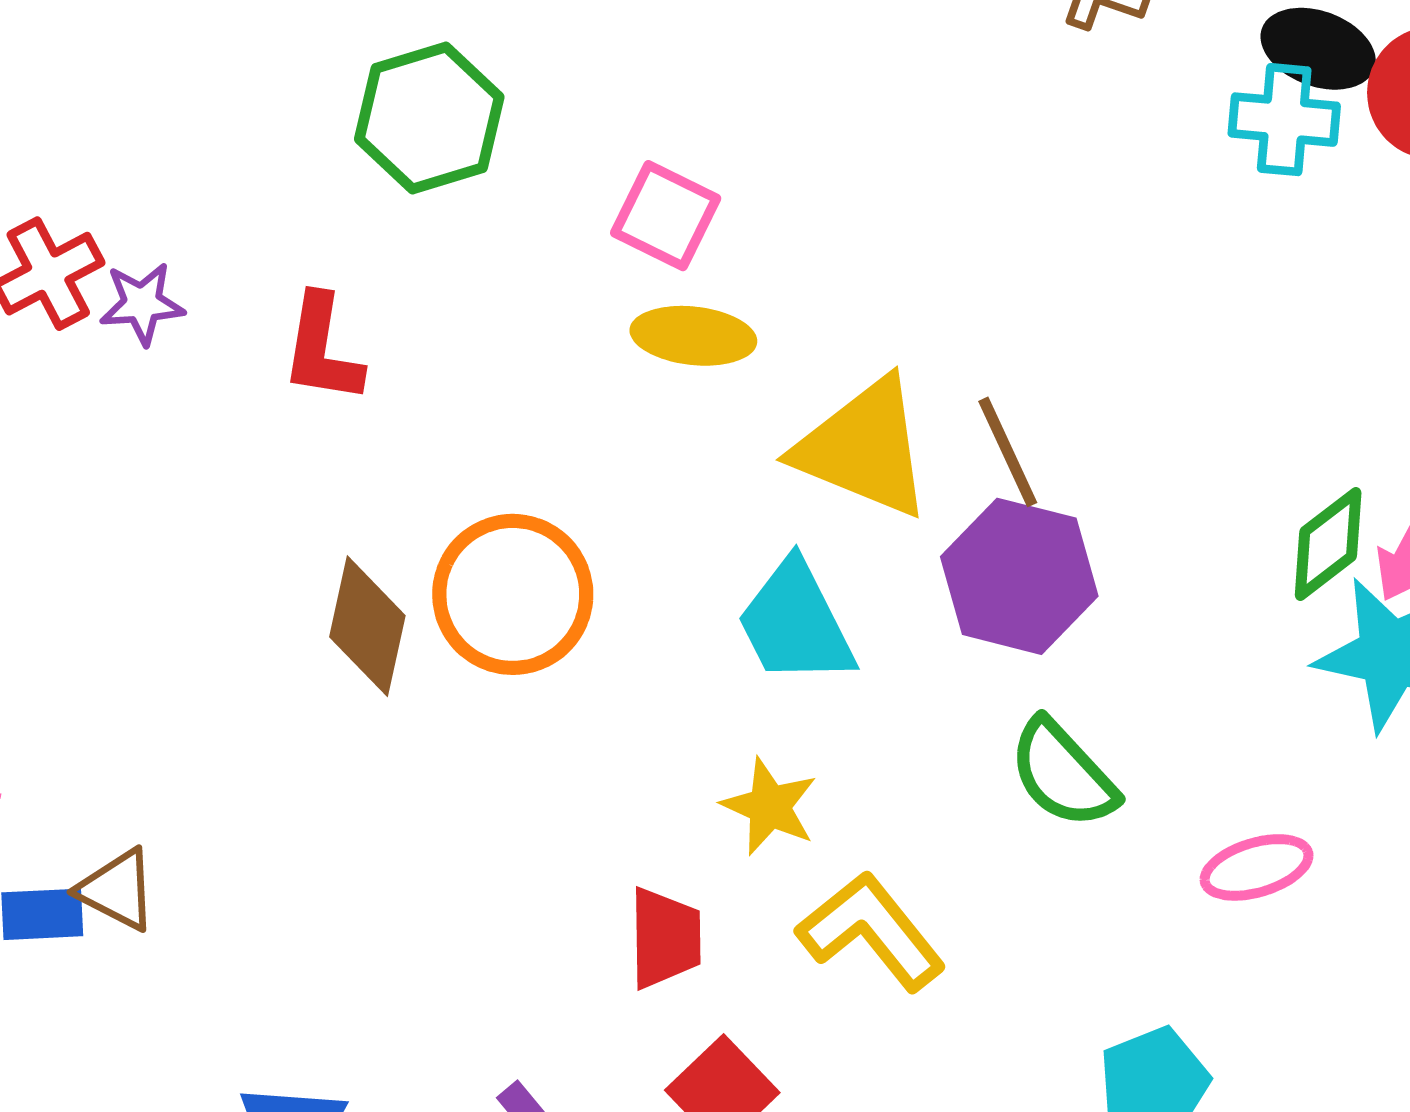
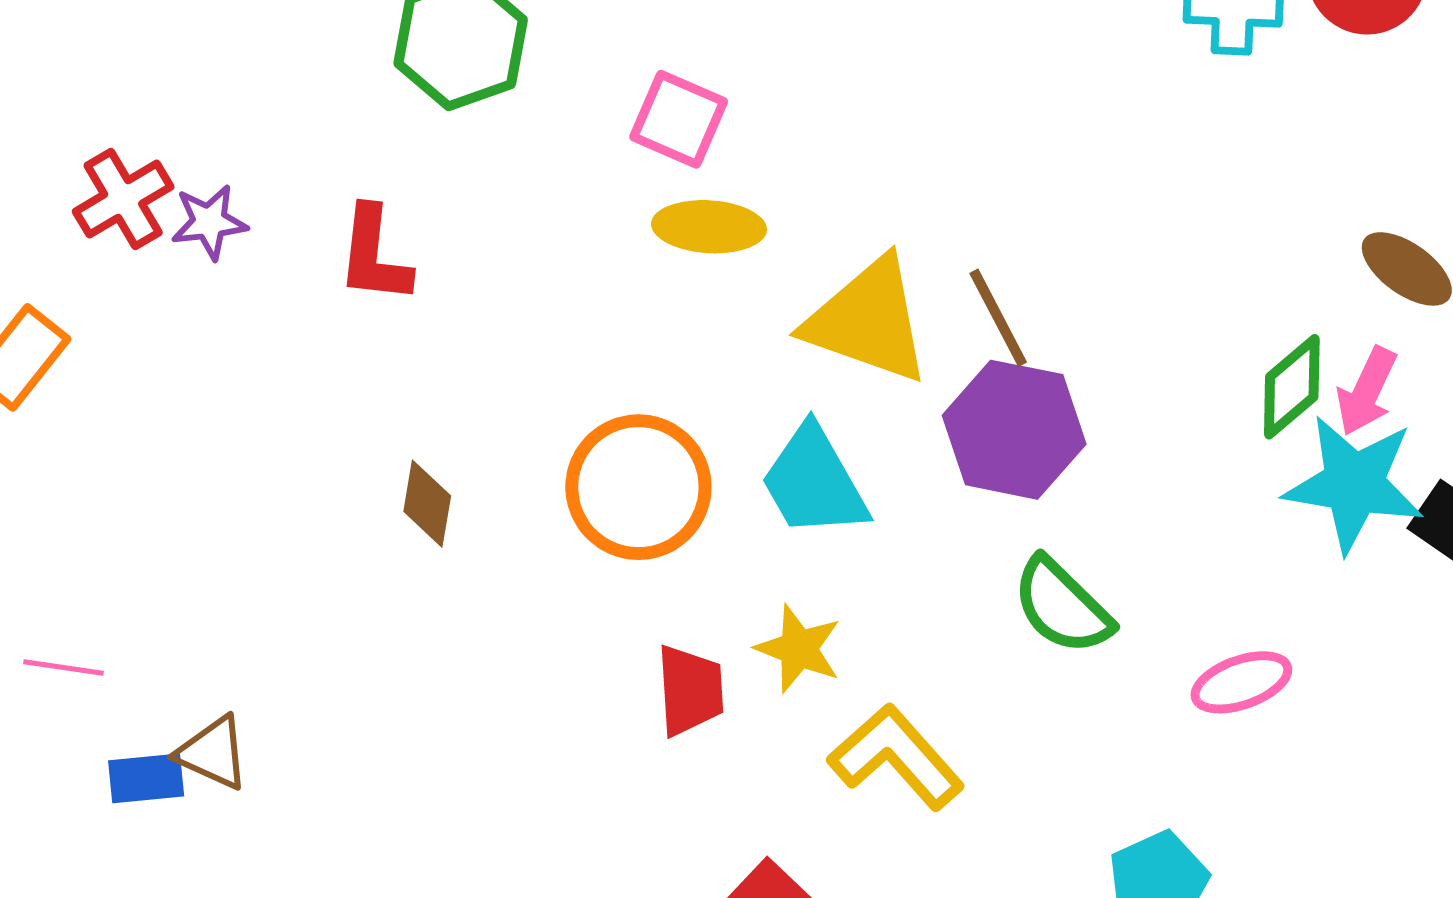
orange circle: (513, 594) -> (638, 487), moved
brown diamond: (367, 626) -> (427, 504), size x0.7
red trapezoid: (665, 938) -> (690, 690), moved

